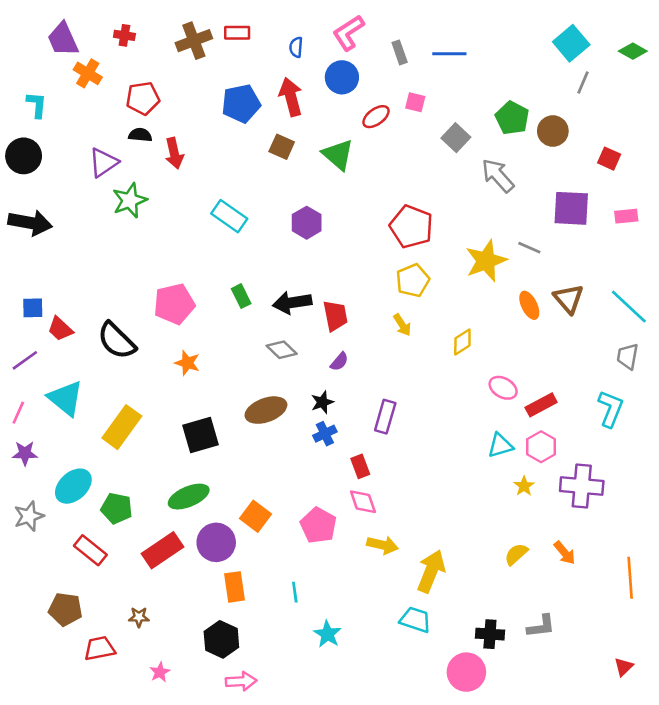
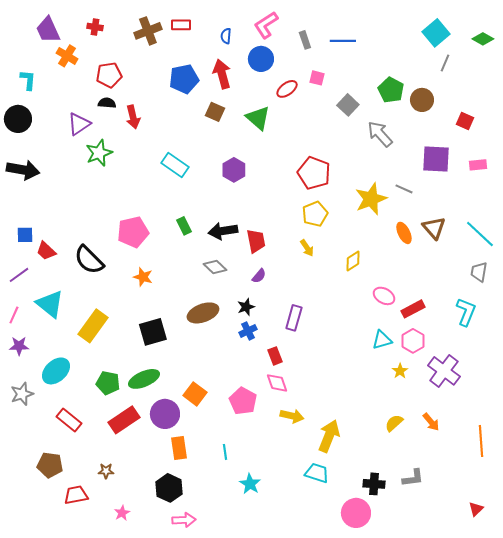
purple cross: (582, 486) -> (444, 371), turned 32
green pentagon: (117, 508) -> (108, 383), moved

